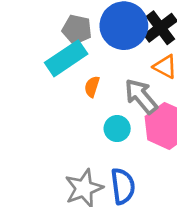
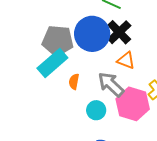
gray pentagon: (77, 29) -> (58, 41), size x1.4

